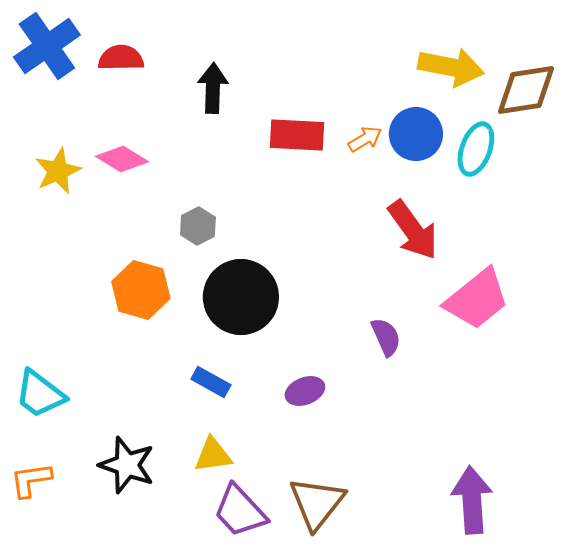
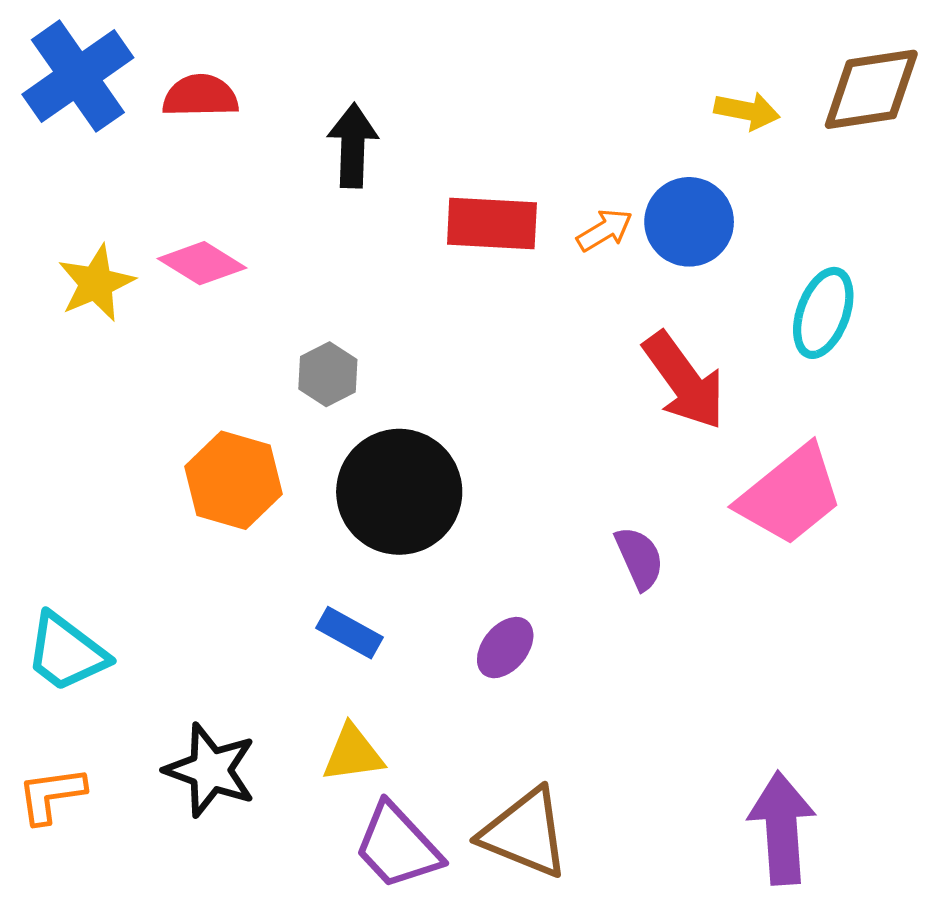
yellow arrow: (451, 67) -> (747, 111), size x0.6
brown diamond: (526, 90) -> (871, 89), moved
cyan ellipse: (476, 149) -> (823, 313), moved
purple ellipse: (305, 391) -> (505, 648), turned -30
brown triangle: (317, 503) -> (525, 833), turned -46

